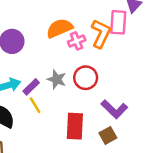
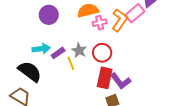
pink rectangle: (118, 22) -> (135, 13), turned 36
yellow line: (35, 105) -> (71, 63), moved
red rectangle: (75, 126) -> (105, 78), moved

